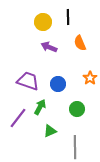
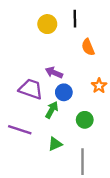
purple arrow: (49, 47) -> (54, 72), moved
green arrow: (40, 107) -> (52, 110), moved
purple line: (18, 118) -> (20, 130), turned 70

